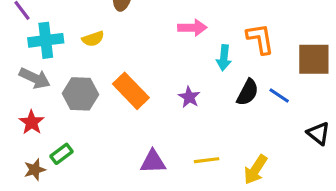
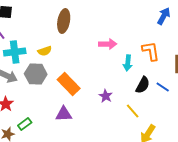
gray hexagon: (80, 94) -> (36, 74), moved
purple star: (189, 97) -> (106, 96), moved
yellow line: (207, 160) -> (133, 111), moved, turned 56
purple triangle: (153, 162) -> (64, 114), moved

